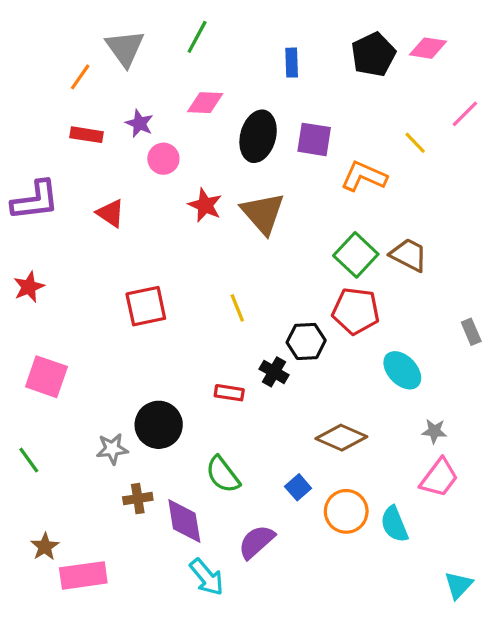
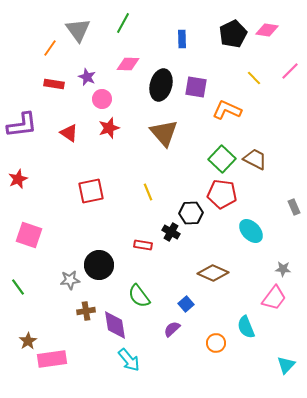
yellow line: (415, 143) -> (254, 78), moved
red star: (205, 205) -> (109, 128), moved, turned 30
gray star: (434, 431) -> (283, 269), moved
orange circle: (346, 511) -> (216, 343), moved, size x0.7
purple semicircle: (256, 542) -> (172, 329), moved, size x0.7

